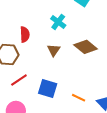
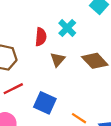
red semicircle: (25, 34) -> (41, 37), moved

